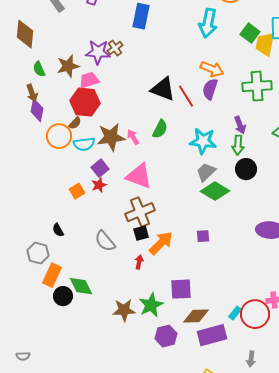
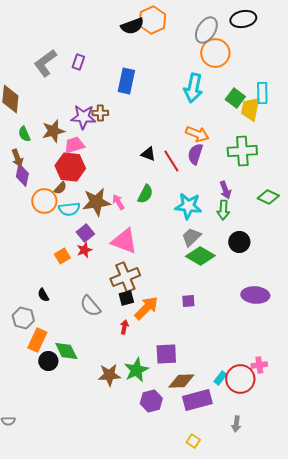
brown cross: (115, 48) -> (100, 113), turned 35
black triangle: (163, 89) -> (148, 154), size x0.6
black circle: (246, 169) -> (239, 242), moved

